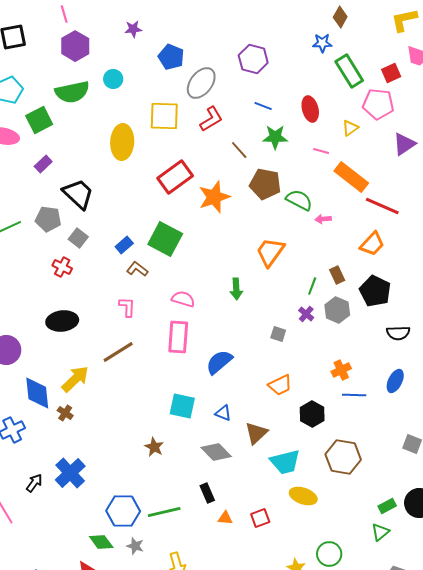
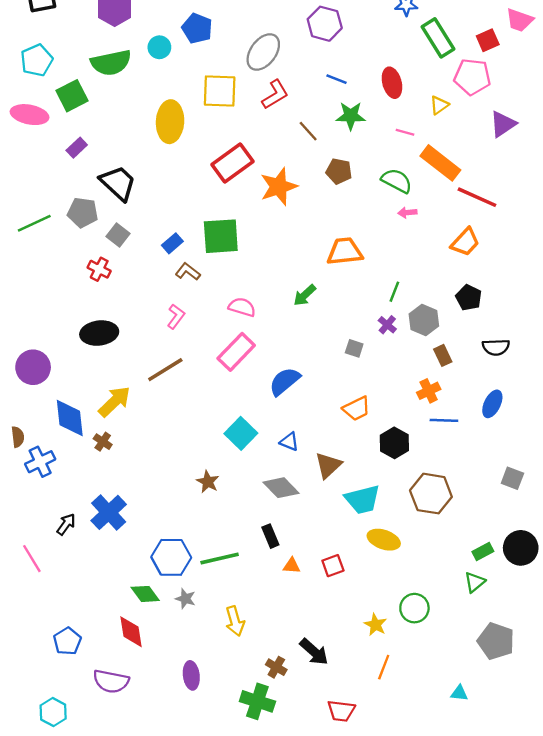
blue pentagon: (171, 57) -> (197, 28), moved
brown pentagon: (265, 184) -> (339, 171), size x0.7
green semicircle: (299, 200) -> (397, 181), moved
green square: (165, 239) -> (221, 236), turned -32
orange trapezoid: (270, 252) -> (345, 252), turned 48
brown rectangle: (337, 275) -> (443, 355), moved
green arrow: (236, 289) -> (305, 295), turned 50
black pentagon: (375, 291) -> (469, 298), size x0.7
pink L-shape: (127, 307) -> (176, 316), turned 35
pink rectangle: (178, 337) -> (236, 352), turned 40
cyan square: (182, 406) -> (241, 433), turned 32

